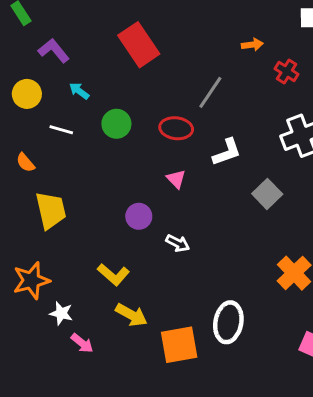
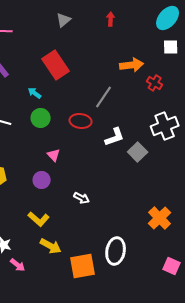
orange arrow: (252, 45) -> (132, 65), size x1.6
cyan arrow: (79, 91) -> (35, 93), moved
pink triangle: (176, 179) -> (54, 155), moved
gray square: (267, 194) -> (138, 152), moved
purple circle: (139, 216) -> (42, 180), moved

